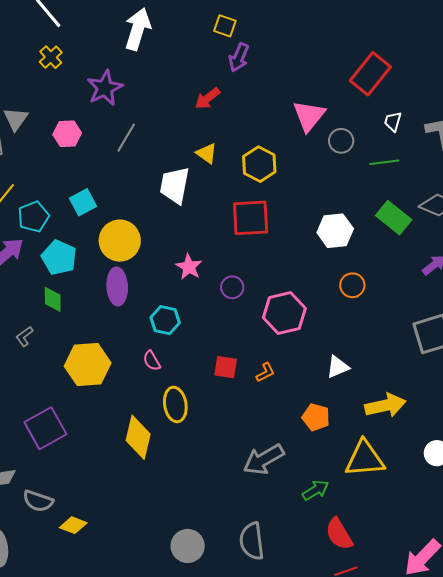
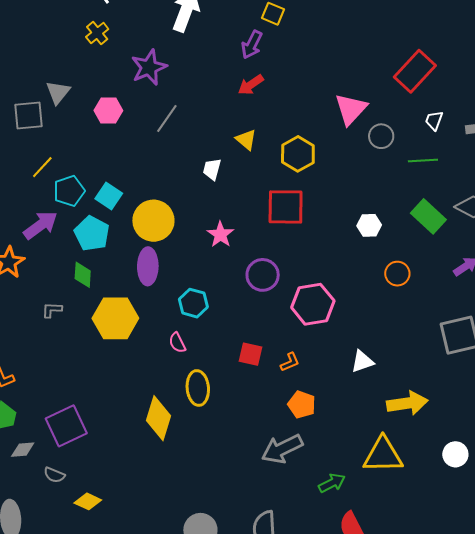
purple arrow: (239, 57) -> (252, 45), moved
white trapezoid: (175, 185) -> (212, 169), size x0.6
cyan square: (83, 202) -> (109, 196), moved, turned -32
white hexagon: (335, 231) -> (369, 225), size x0.7
pink star: (189, 267) -> (220, 234), moved
orange circle: (352, 285) -> (397, 274), moved
purple circle: (232, 287) -> (263, 275), size x1.4
gray L-shape: (24, 336) -> (52, 310), turned 35
yellow hexagon: (88, 365) -> (115, 318), moved
orange pentagon: (316, 417) -> (302, 405), moved
purple square: (45, 428) -> (66, 426), moved
gray semicircle: (38, 501) -> (54, 475), size x0.7

